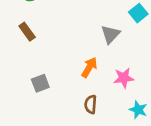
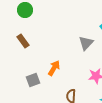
orange arrow: (89, 67) -> (54, 68), moved

